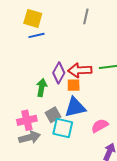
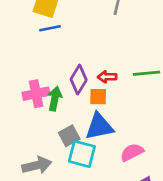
red arrow: (80, 70) -> (107, 77), size x0.6
pink cross: (27, 120) -> (36, 94), moved

